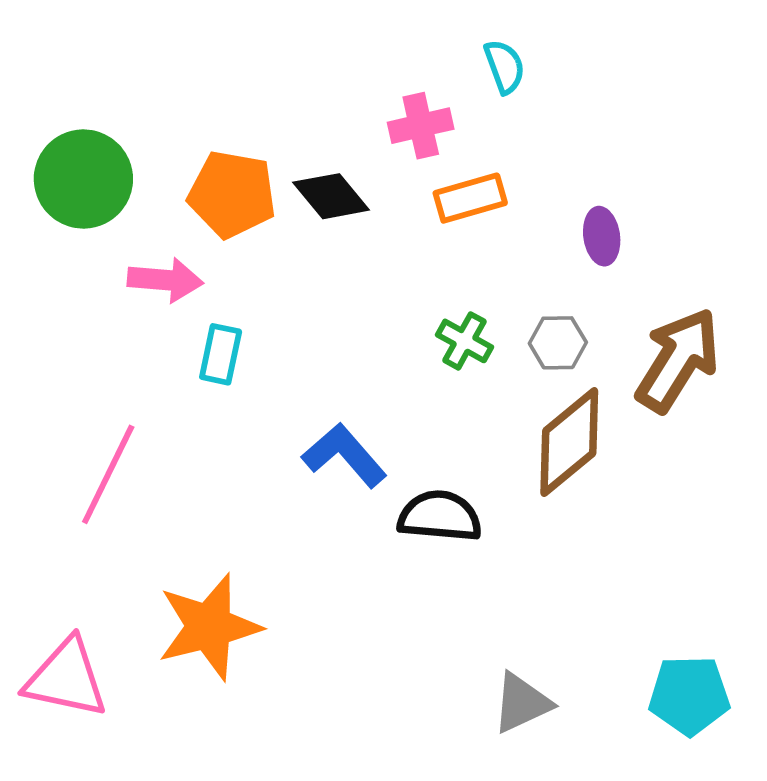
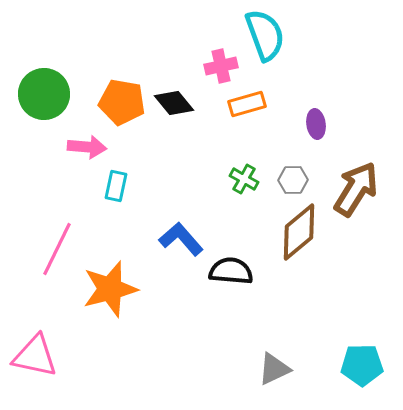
cyan semicircle: (504, 67) -> (265, 35), size x1.8
orange star: (209, 627) -> (110, 289), moved

